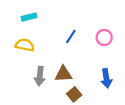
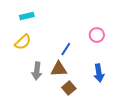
blue line: (71, 36) -> (66, 49), moved
yellow semicircle: (25, 45) -> (23, 42), turned 126

